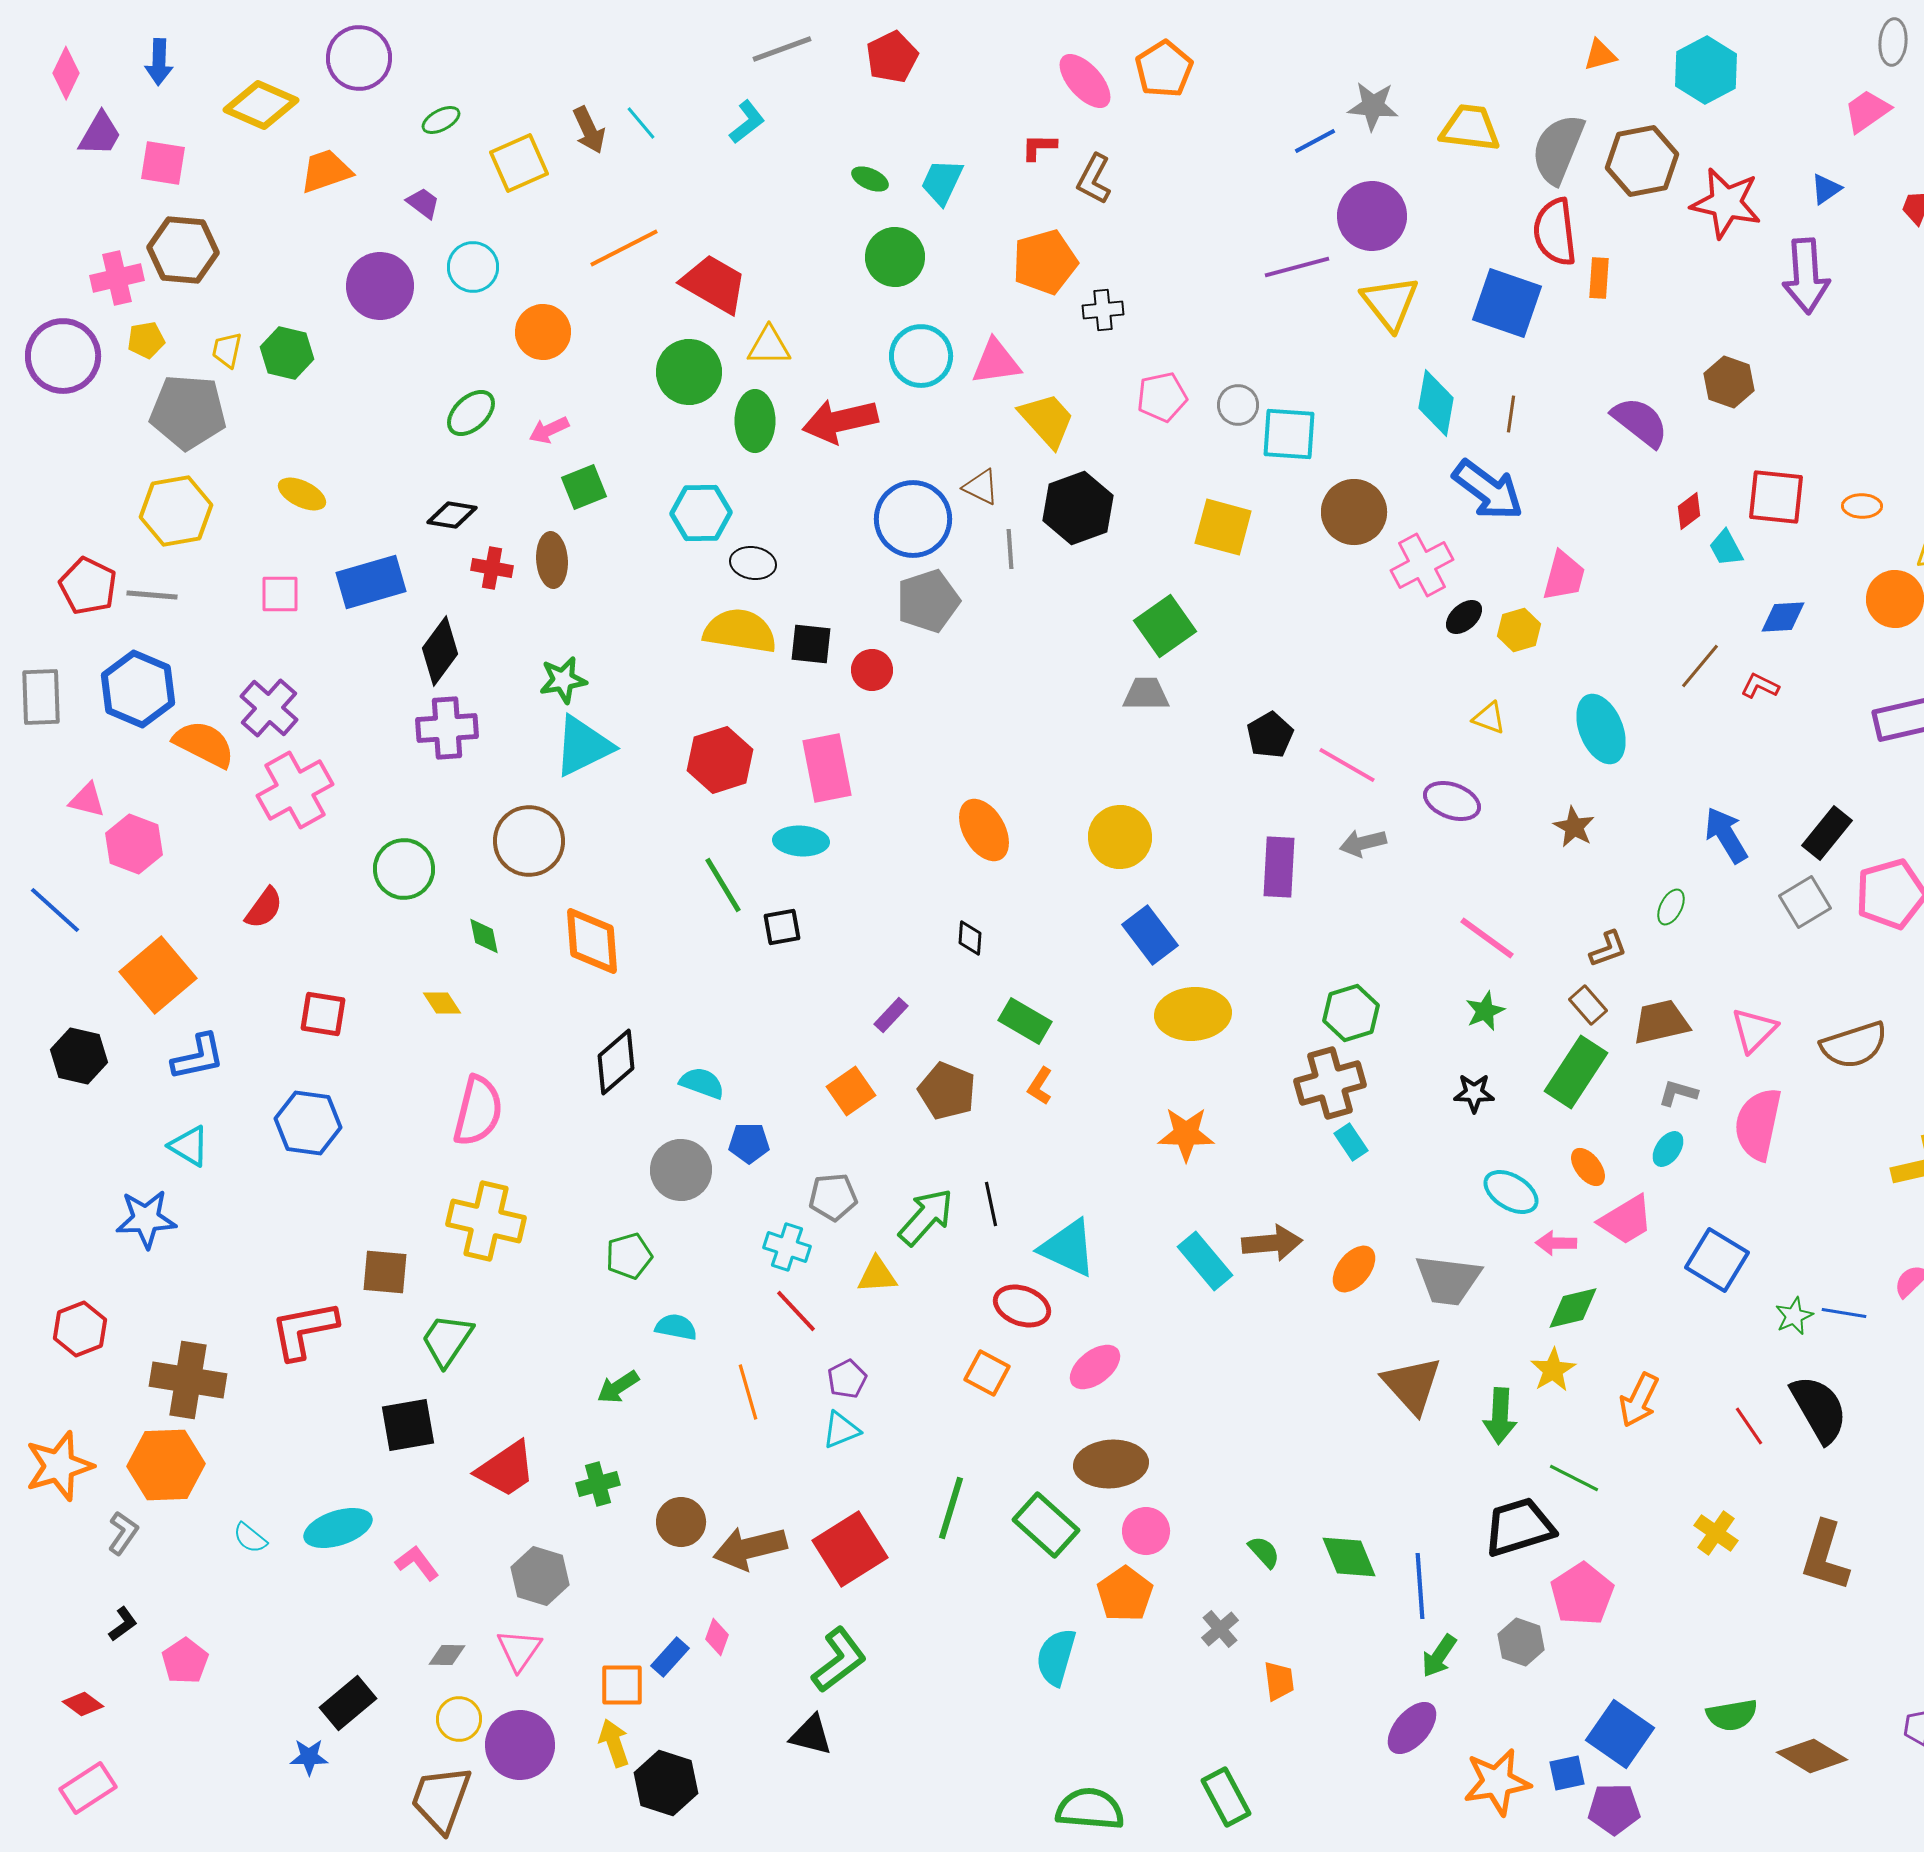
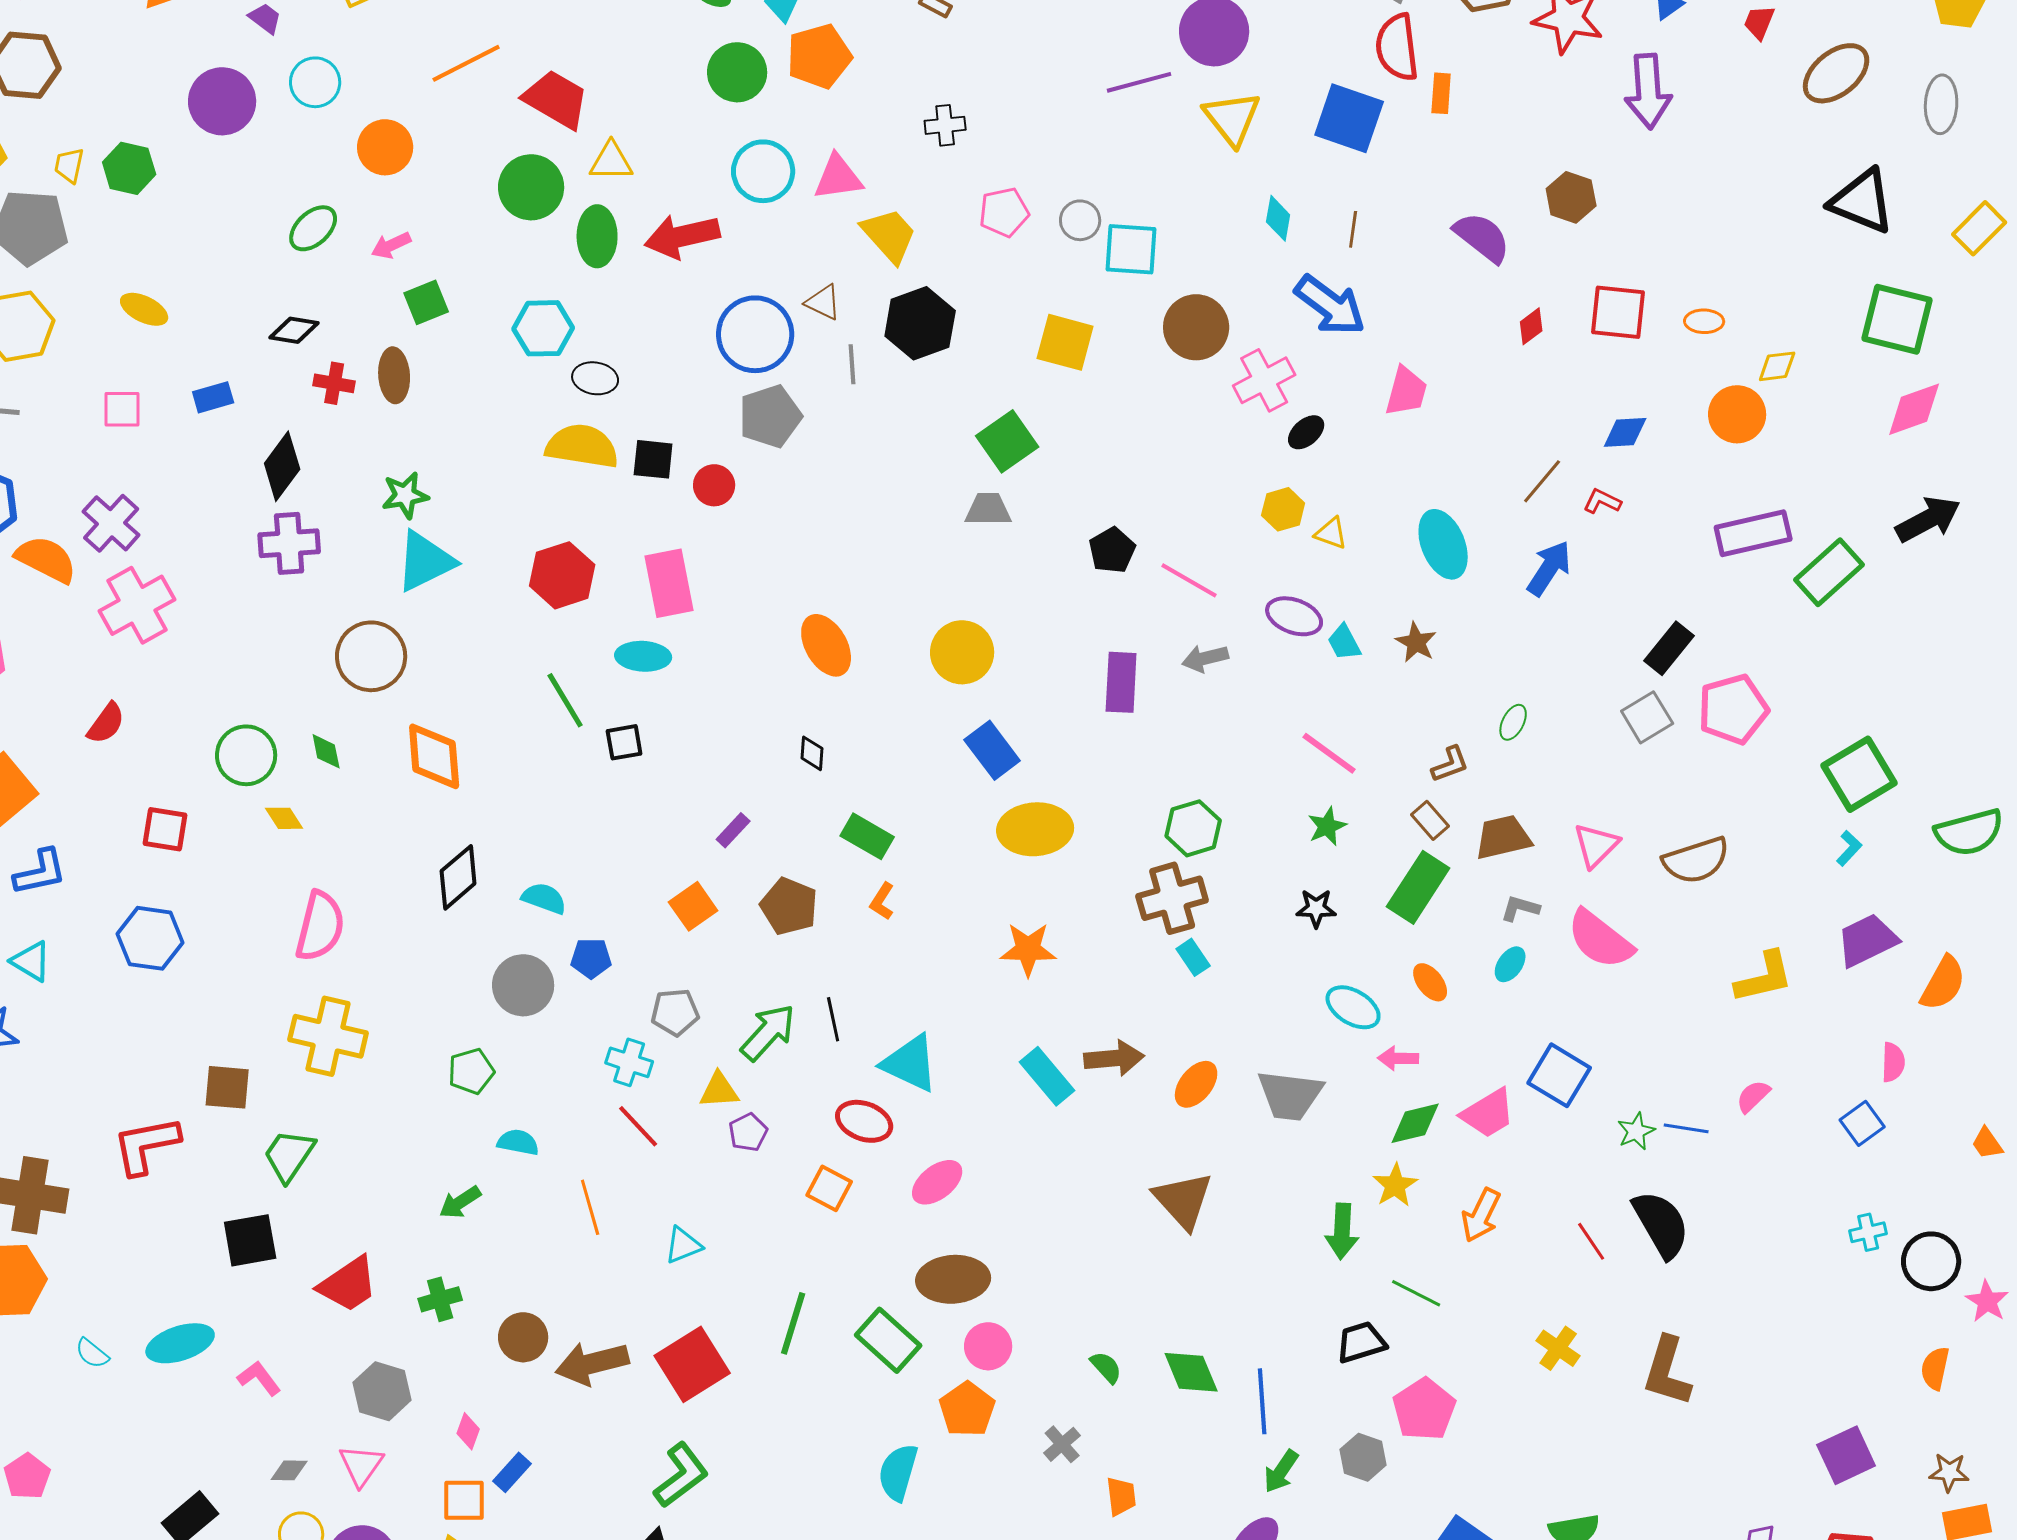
orange pentagon: (1045, 262) -> (819, 56), moved
cyan diamond: (1436, 403) -> (1278, 218), size x0.7
cyan trapezoid: (1726, 548) -> (1344, 642), moved
blue rectangle: (371, 582) -> (213, 397), size x0.6
yellow hexagon: (1519, 630) -> (1283, 509), moved
blue arrow: (1726, 835) -> (1549, 568), moved, turned 64
green circle: (404, 869) -> (246, 755), moved
pink semicircle: (1758, 1124) -> (1600, 939), turned -64
pink trapezoid: (1626, 1220) -> (1488, 1113), moved
purple pentagon: (847, 1379) -> (748, 1132), moved
brown triangle: (1412, 1385) -> (1183, 1200), moved
black trapezoid: (1519, 1527) -> (1361, 1342), size x0.7
pink diamond: (717, 1637) -> (468, 1431), moved

